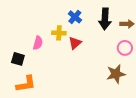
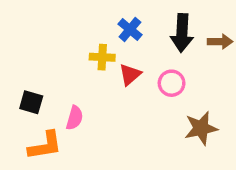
pink semicircle: (38, 43) -> (75, 118), moved
pink circle: (125, 48) -> (172, 83), moved

